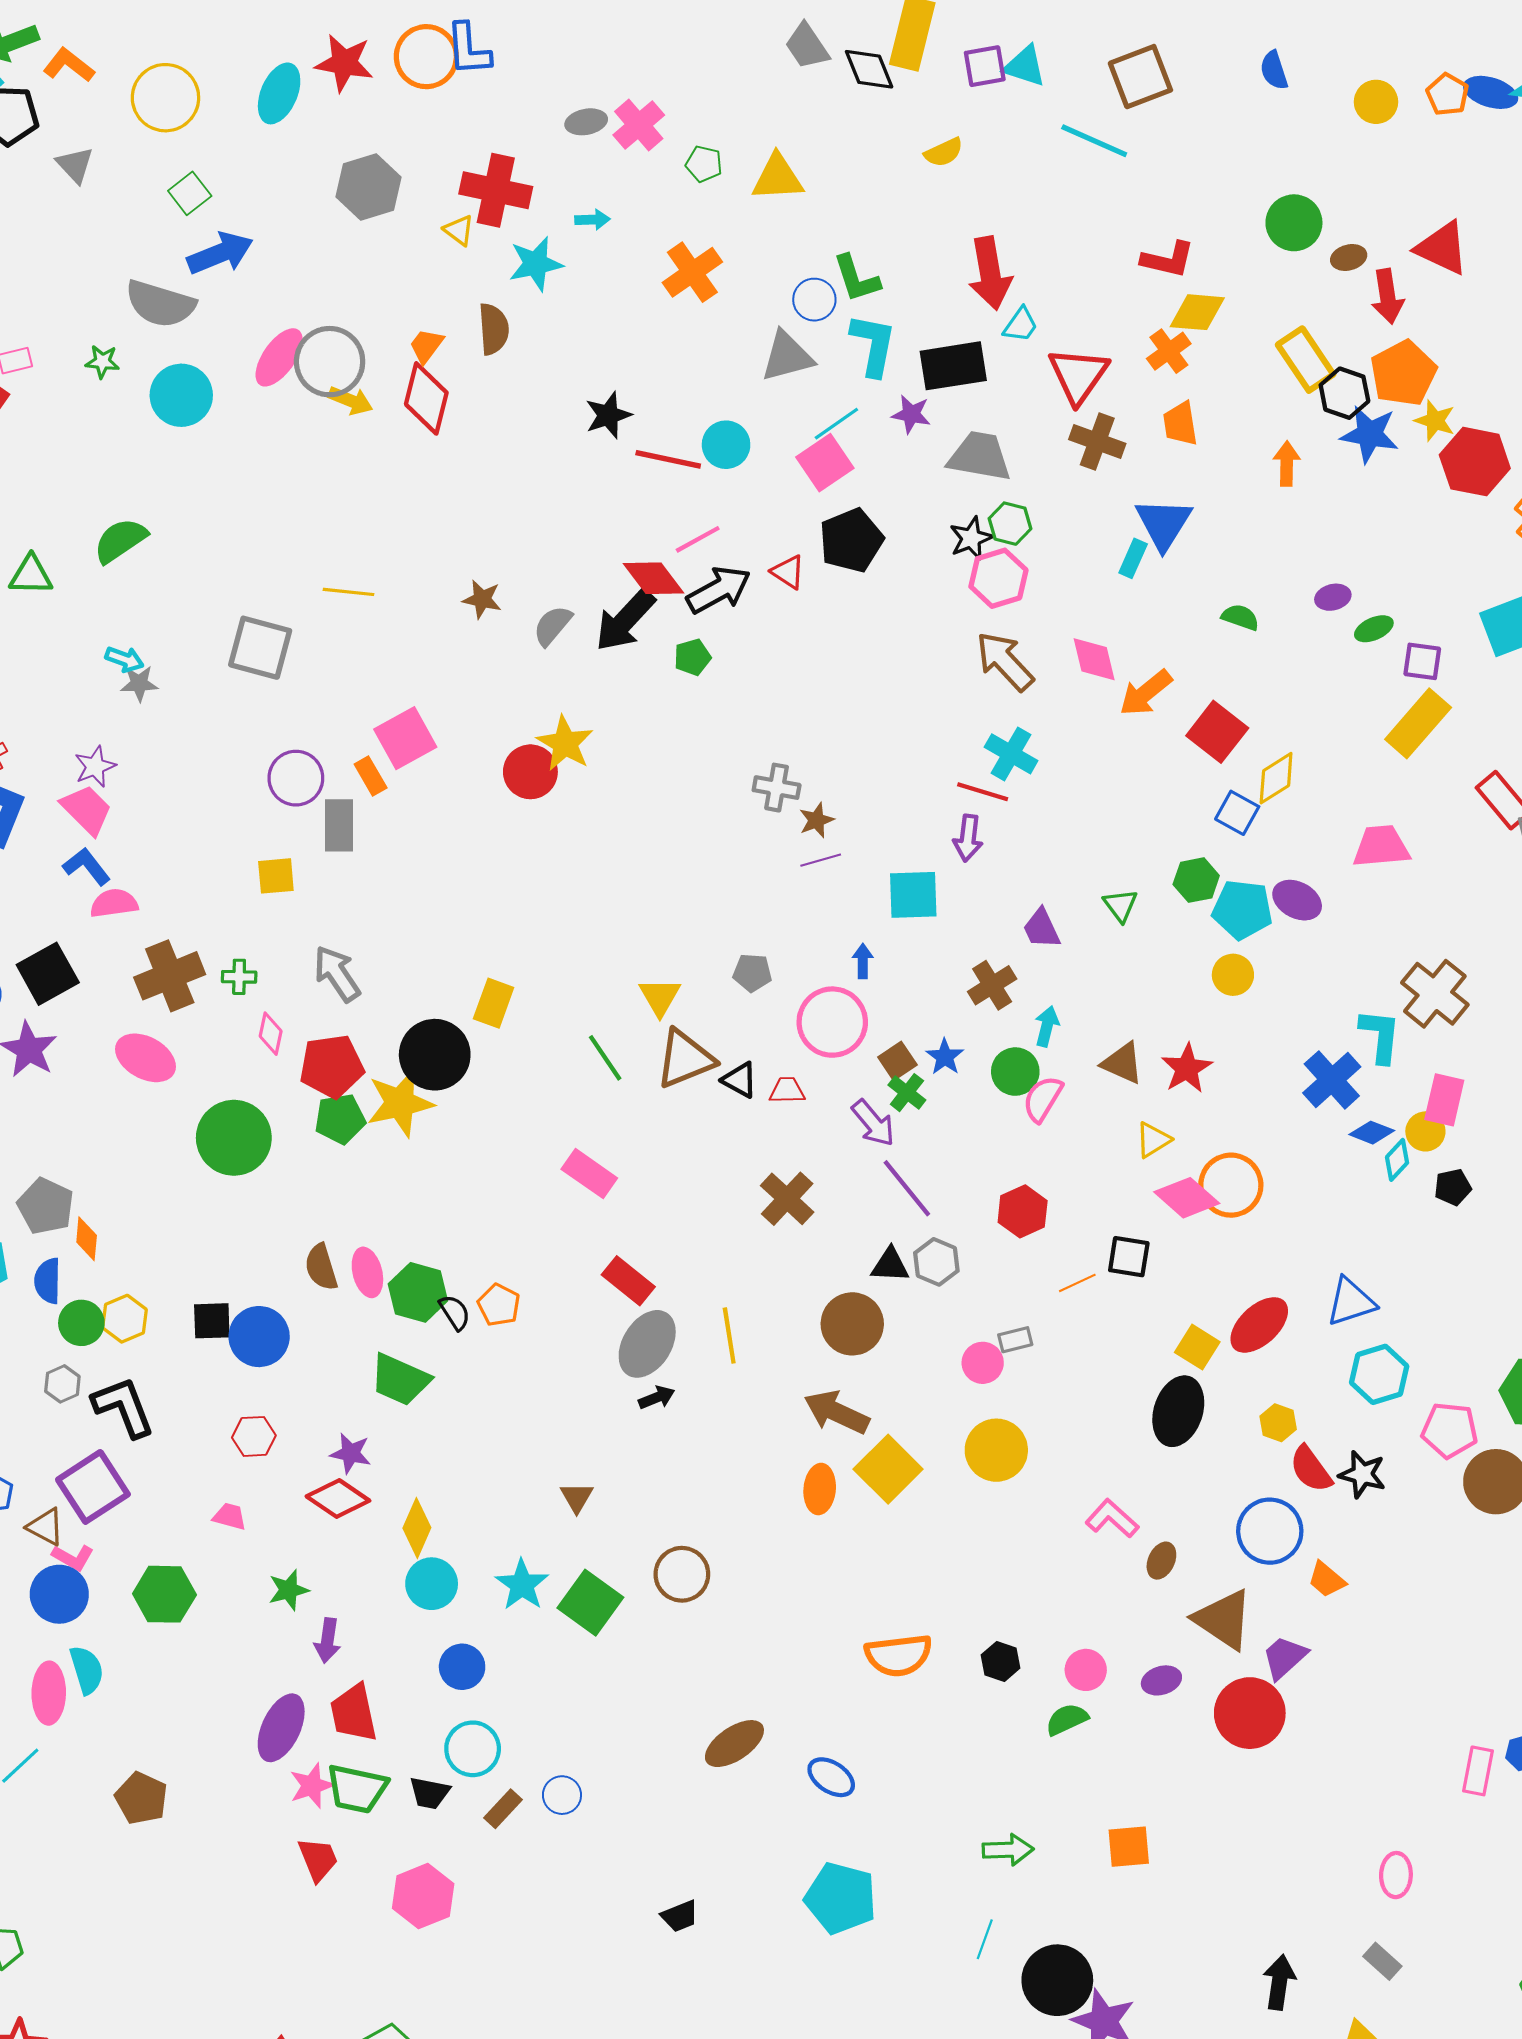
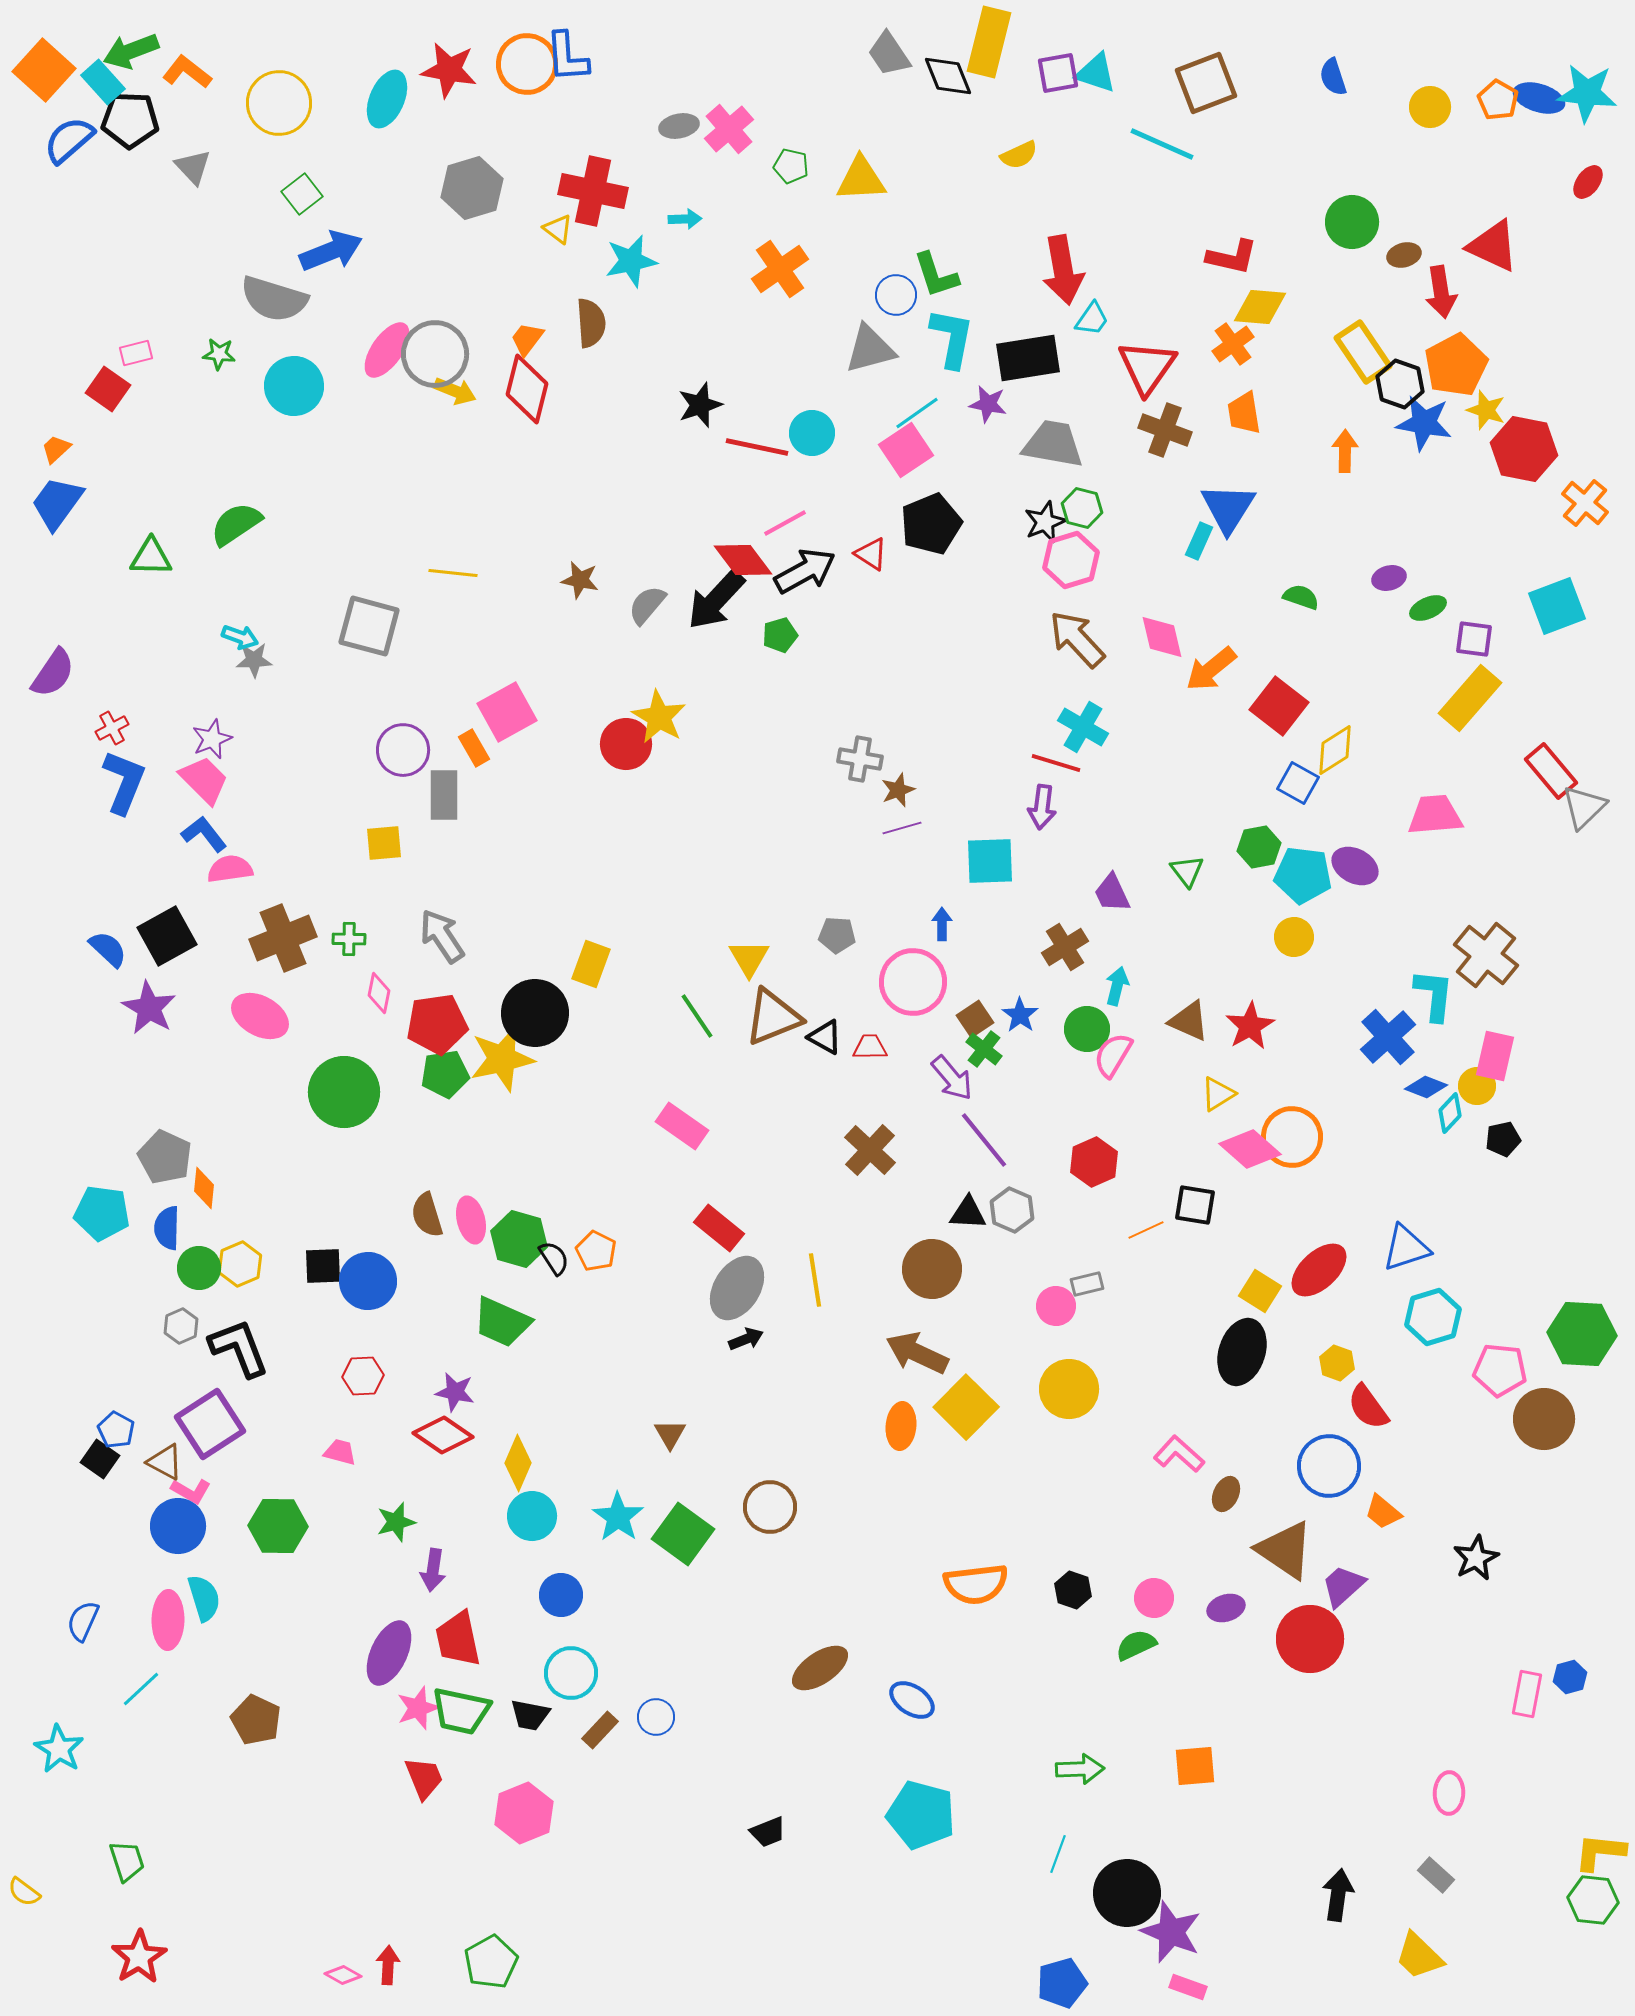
black star: (1362, 1474) -> (1476, 1558), moved, turned 30

